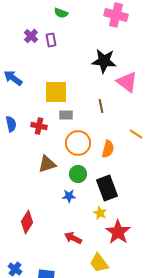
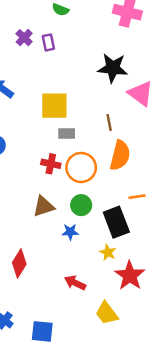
red cross: (39, 126) -> (51, 164), moved
orange line: (136, 134) -> (137, 197), moved, turned -40
orange semicircle: (108, 149) -> (120, 155), moved, size x1.4
brown triangle: (47, 164) -> (44, 206), moved

